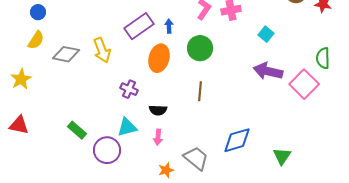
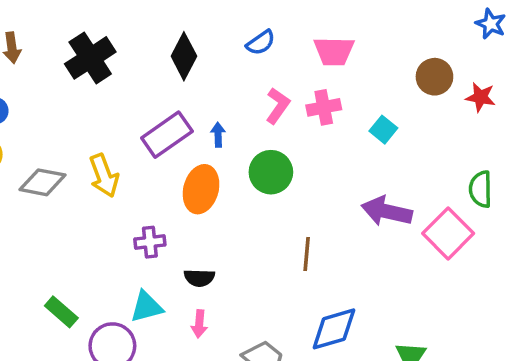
cyan square: (266, 34) -> (383, 130), moved
purple cross: (129, 89) -> (150, 242), turned -30
brown line: (200, 91) -> (307, 254), moved

